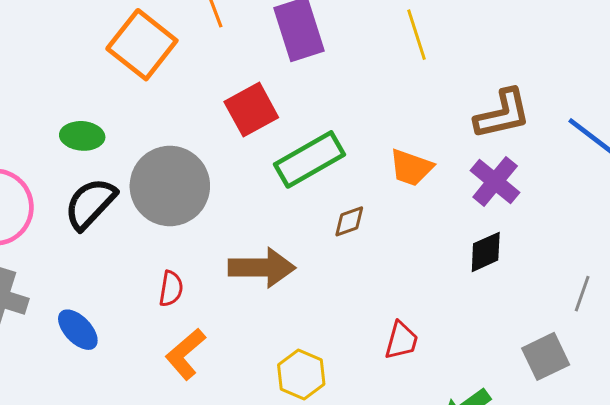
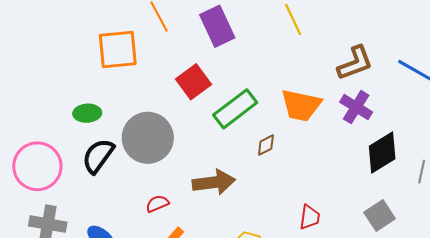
orange square: (142, 45) -> (118, 49), turned -36
orange trapezoid: (411, 168) -> (301, 105), size x1.4
black diamond: (486, 252) -> (382, 152), moved, size x1.5
red semicircle: (171, 289) -> (157, 204), turned -115
gray square: (546, 356) -> (380, 216), moved

